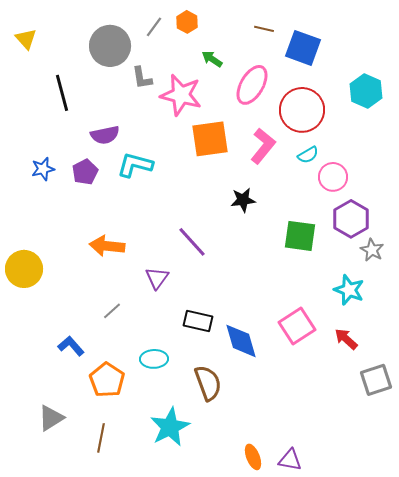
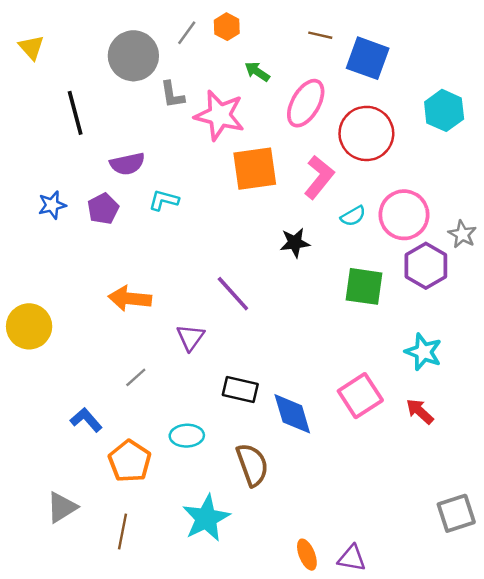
cyan semicircle: (308, 155) -> (353, 216), moved
cyan L-shape: (135, 165) -> (164, 200), size x0.7
pink circle: (333, 177) -> (404, 215), size x1.4
gray star: (372, 250) -> (462, 234), moved
gray square: (376, 380) -> (456, 513), moved

